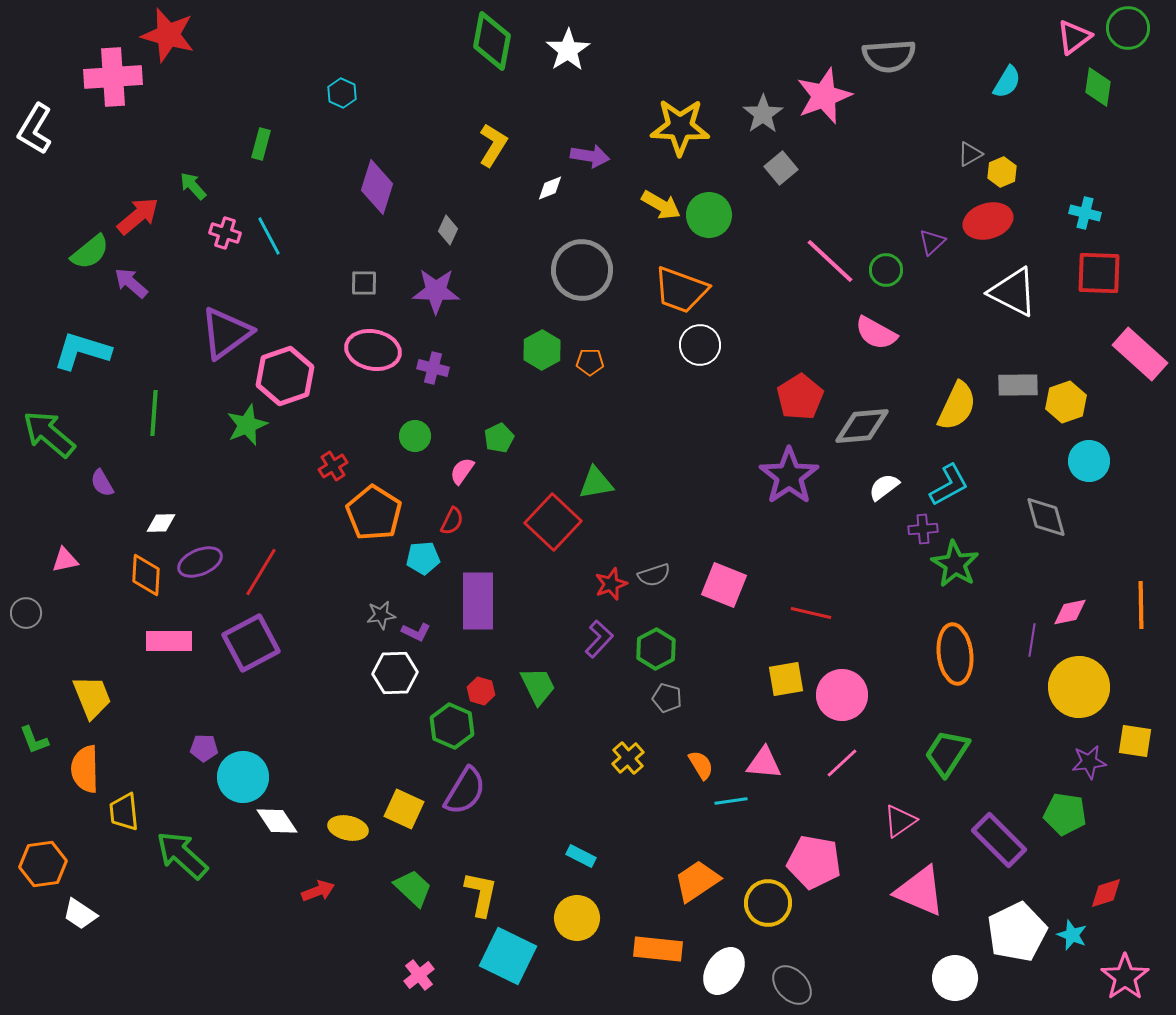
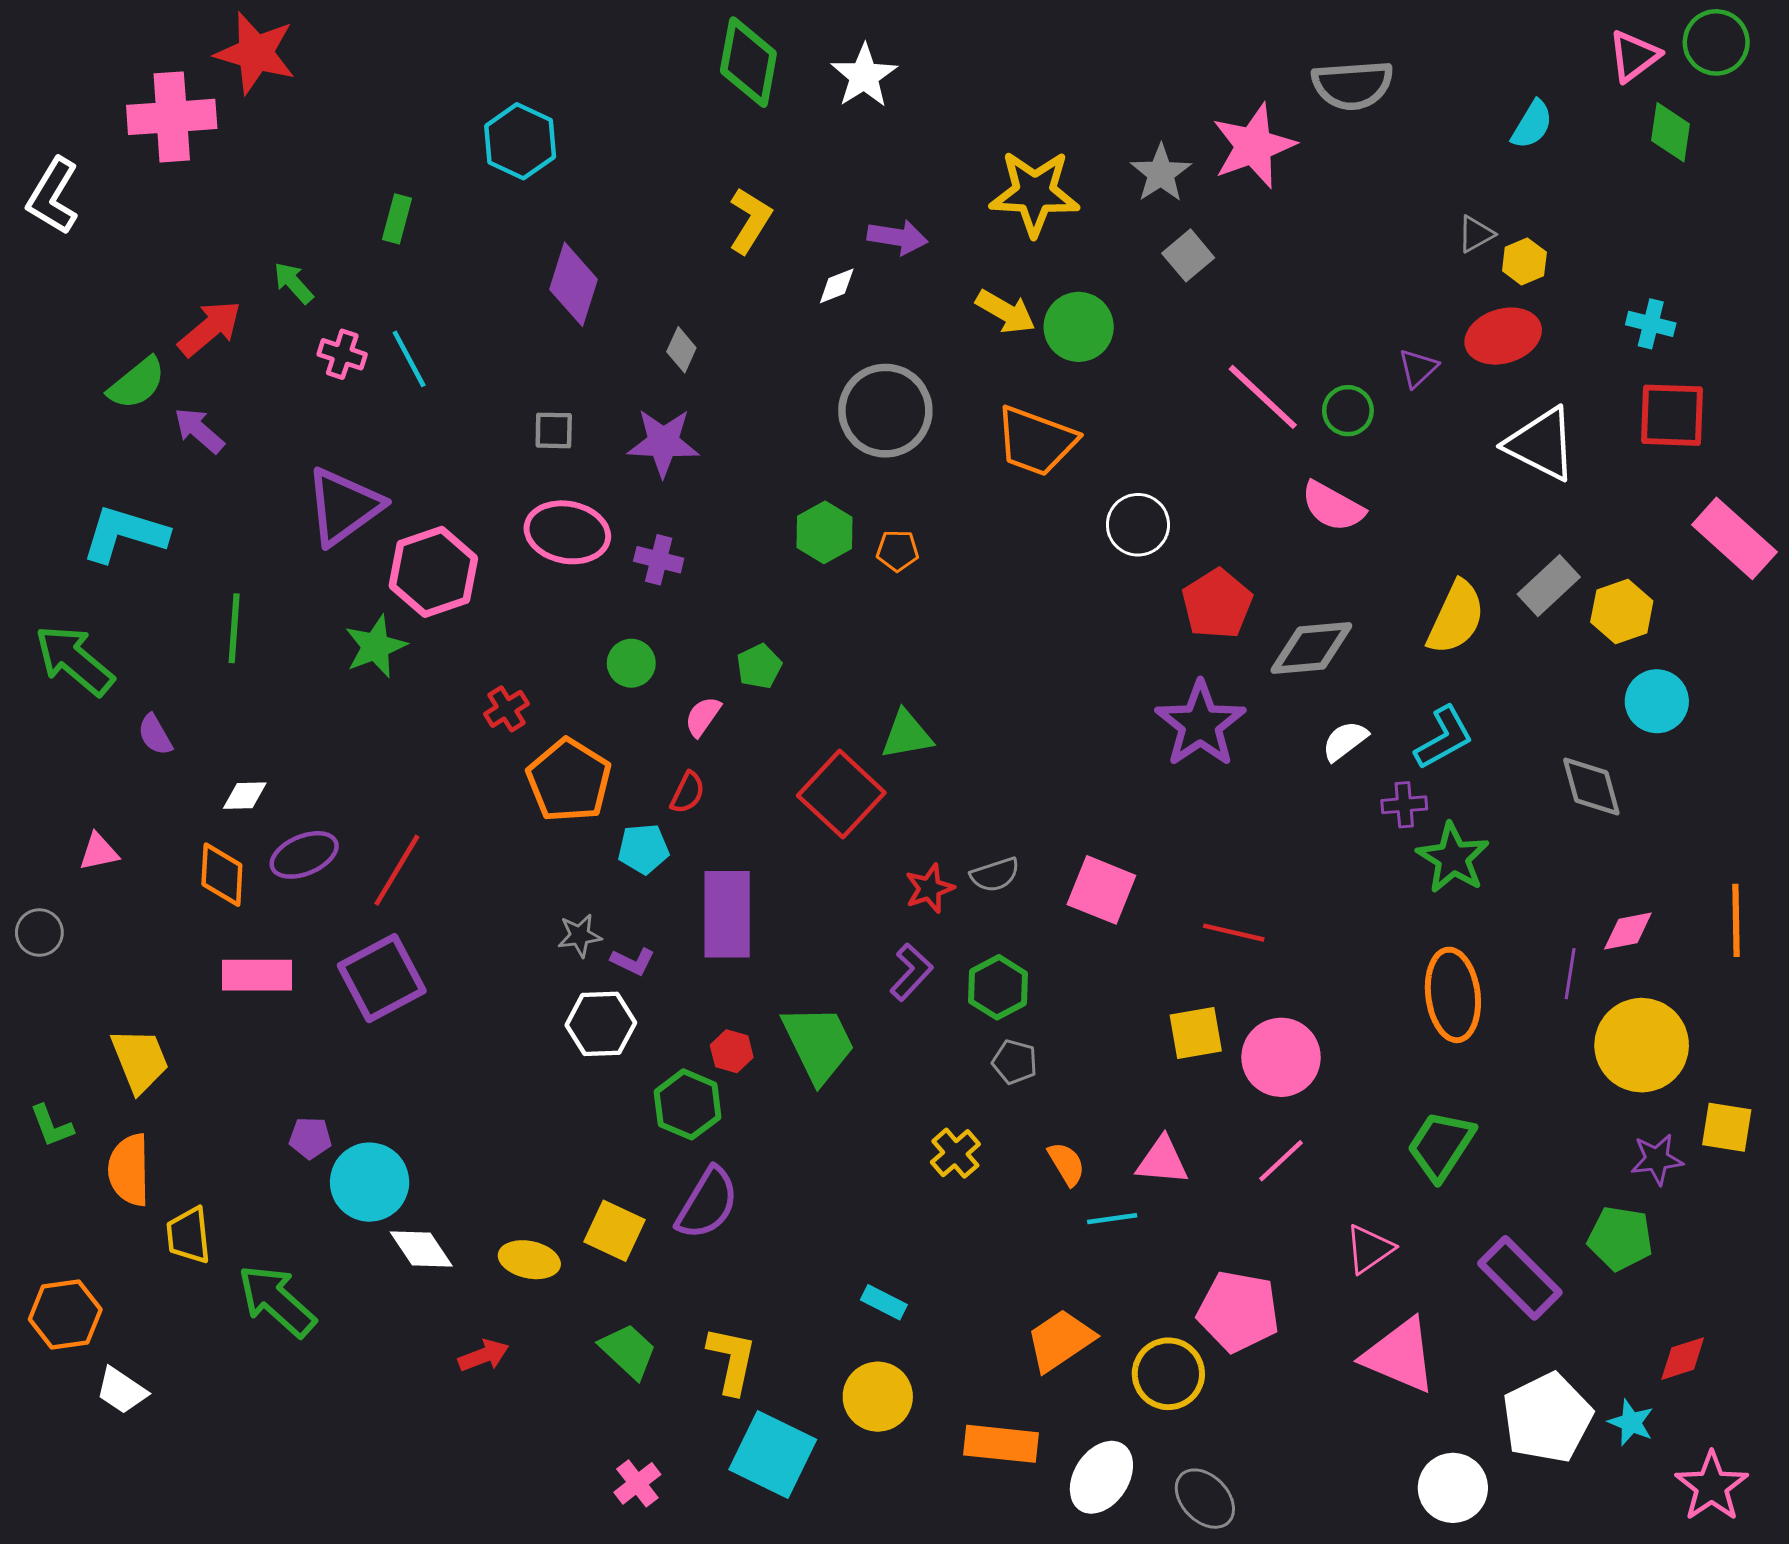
cyan hexagon: (342, 93) -> (520, 141), size x1.6
white circle: (700, 345) -> (1138, 525), moved
gray rectangle: (1018, 385) -> (1549, 586), turned -42
green trapezoid: (538, 686) -> (818, 1044), size x1.4

